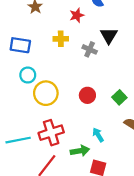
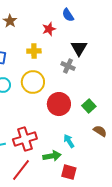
gray cross: (90, 49) -> (68, 66), moved
yellow circle: (46, 93) -> (33, 82), moved
red circle: (87, 95) -> (59, 104), size x1.5

